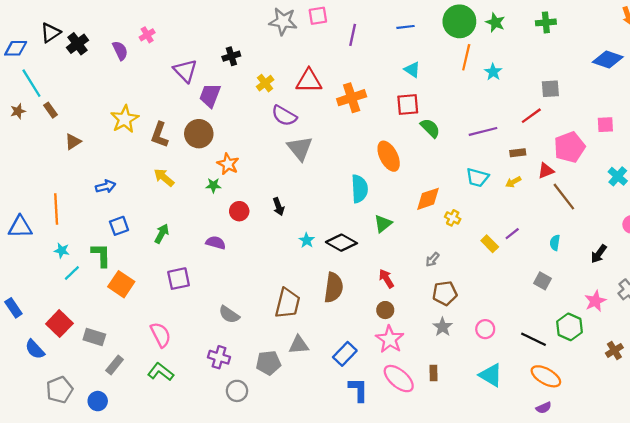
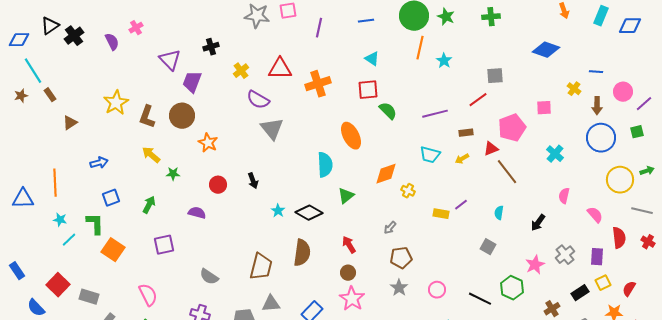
green star: (213, 185) -> (173, 174), moved
yellow rectangle: (490, 244) -> (441, 214), turned -35

